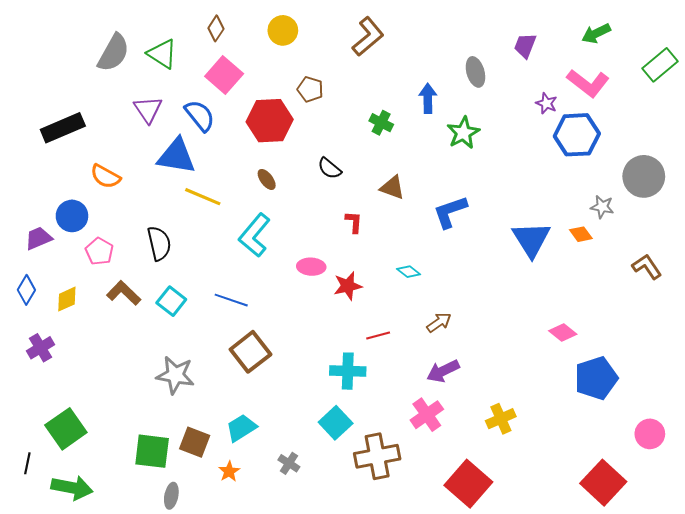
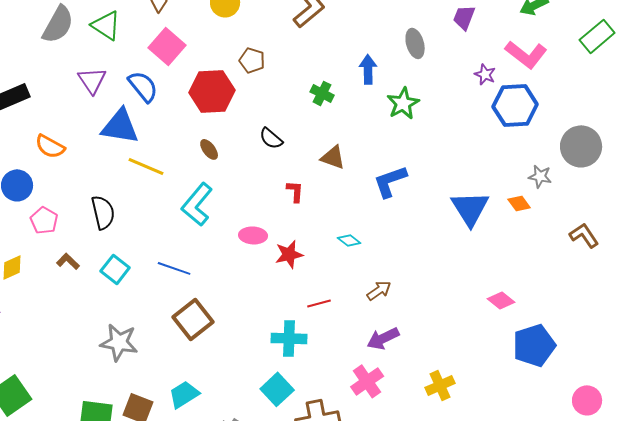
brown L-shape: (124, 293) -> (68, 261), size x0.7

